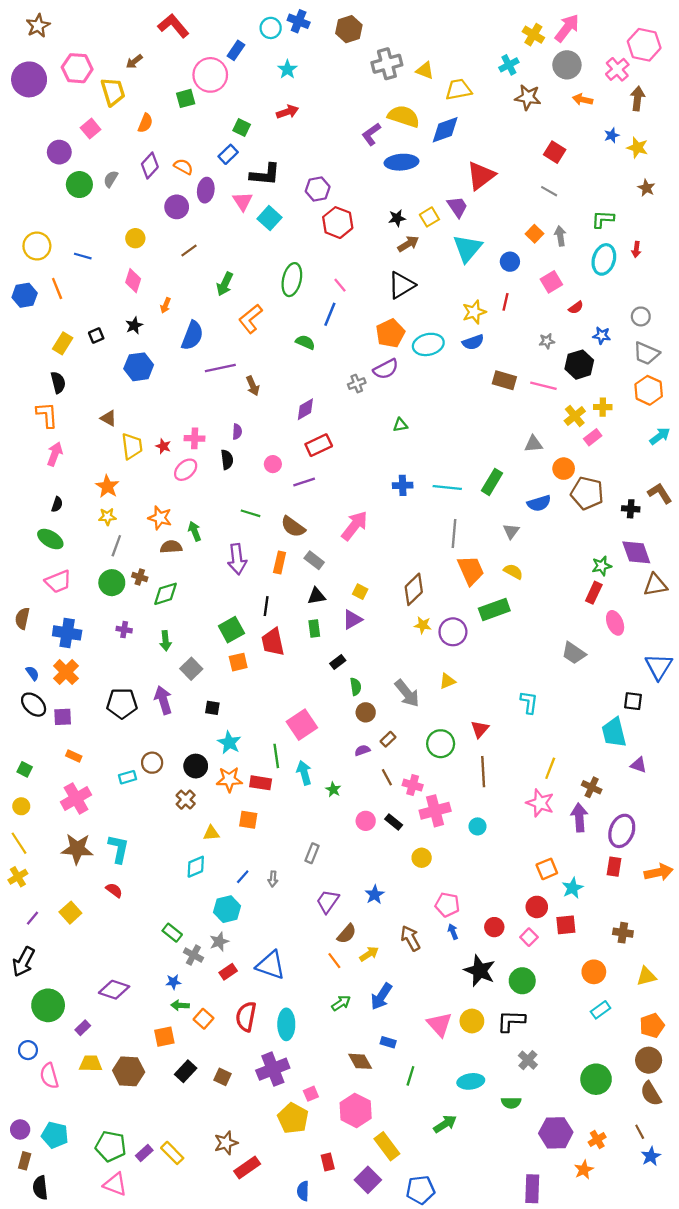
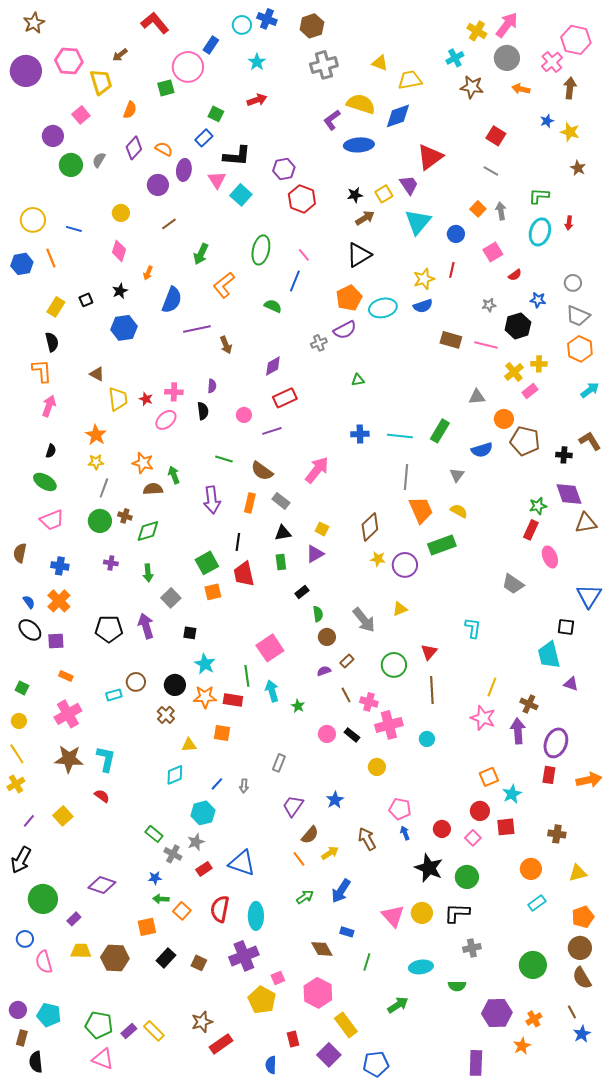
gray cross: (387, 64) -> (324, 65), moved
blue cross: (67, 633) -> (60, 566), size x0.7
gray cross: (528, 1060) -> (472, 948), turned 36

